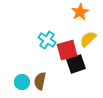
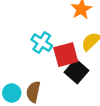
black square: (76, 64) -> (76, 71), turned -30

